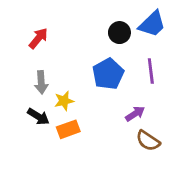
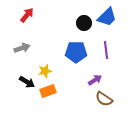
red arrow: (38, 38) -> (27, 15), moved
blue pentagon: (108, 74) -> (76, 52), turned 30
gray arrow: (41, 82) -> (22, 48), moved, turned -105

